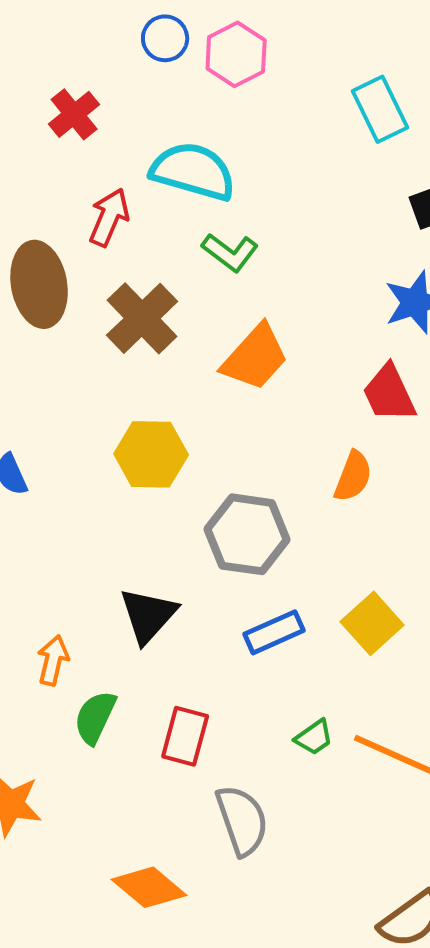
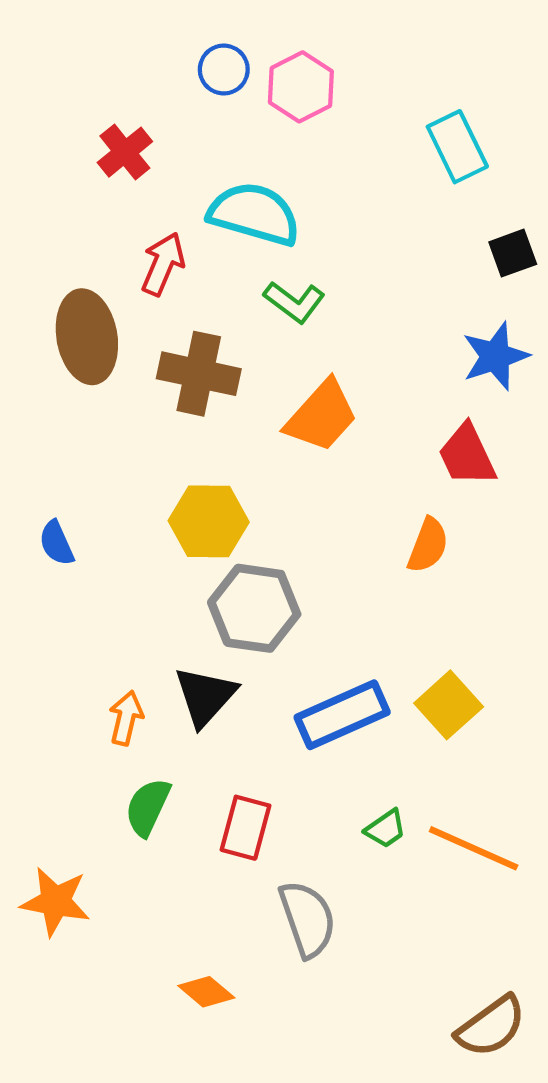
brown cross: (142, 318) -> (199, 374), turned -34
gray hexagon: (247, 534) -> (254, 608), moved
blue rectangle: (274, 632) -> (342, 715), size x1.4
orange arrow: (53, 660) -> (126, 718), moved
orange diamond: (149, 887) -> (206, 992), size x0.7

